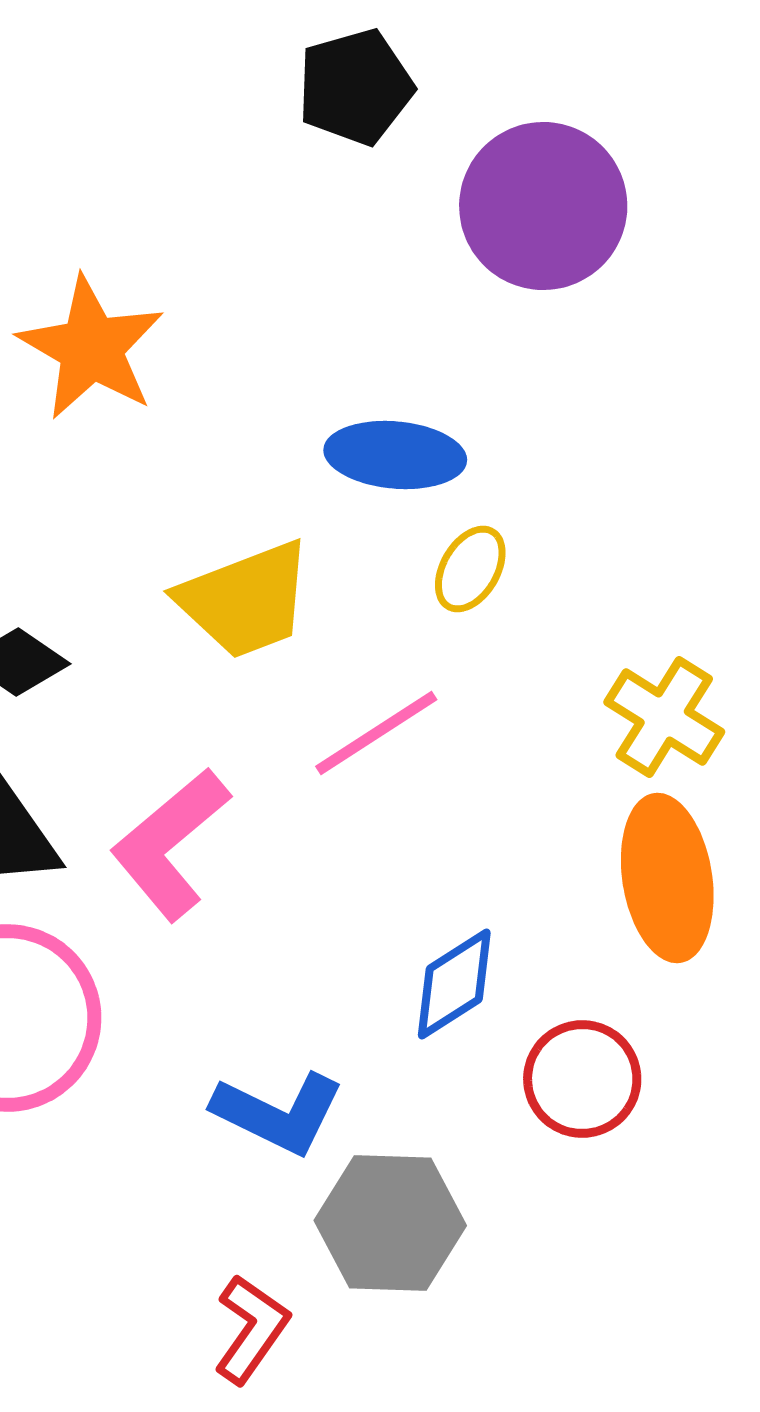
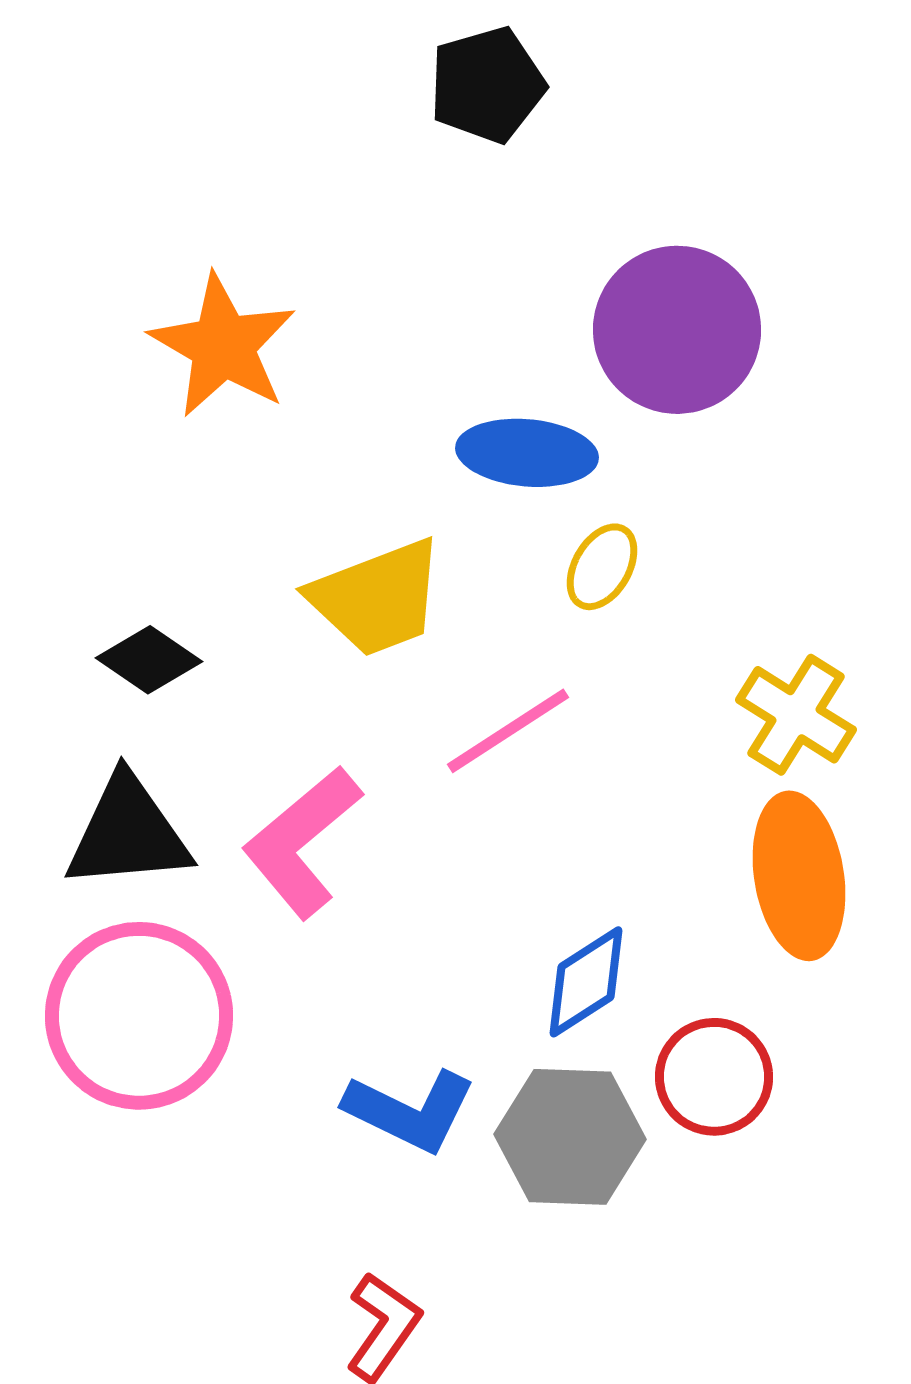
purple circle: (543, 206) -> (677, 330), moved
gray hexagon: (390, 1223) -> (570, 1137), moved

